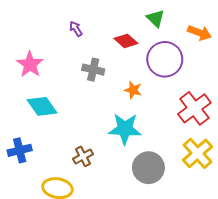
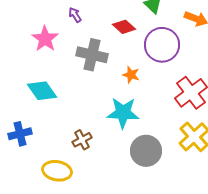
pink star: (30, 64) -> (45, 39), moved
gray cross: (93, 70) -> (92, 55), size x1.4

